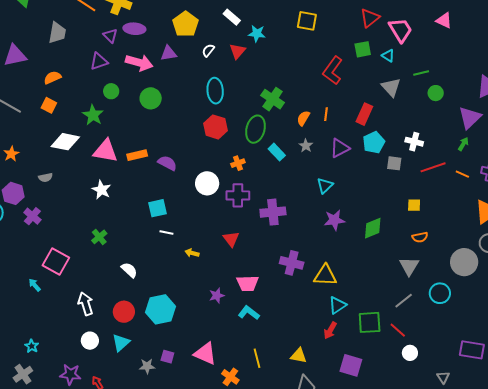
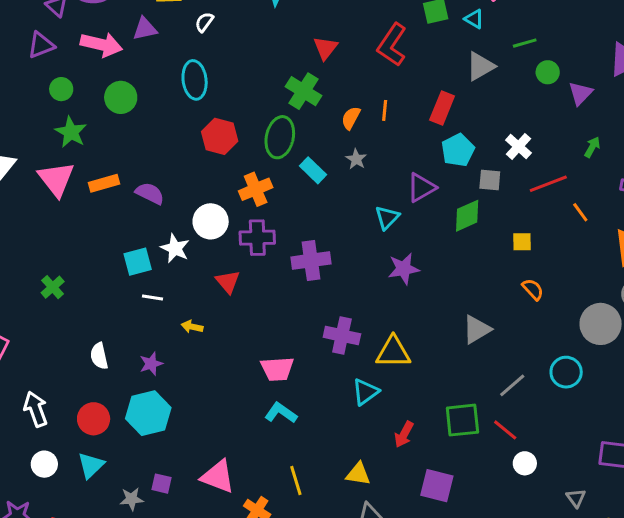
red triangle: (237, 51) -> (325, 48), moved
gray triangle: (391, 87) -> (480, 66), turned 45
cyan ellipse: (215, 91) -> (195, 80), moved
green star: (93, 115) -> (71, 132), moved
purple triangle: (470, 118) -> (580, 93), moved, size x0.7
white cross: (414, 142) -> (518, 146), turned 30
purple triangle: (340, 148) -> (421, 187), moved
pink triangle: (105, 151) -> (56, 179), turned 44
orange cross: (238, 163) -> (256, 189), size x1.5
orange line: (462, 174) -> (580, 212), moved, turned 32
white star: (101, 190) -> (175, 248), moved
green diamond: (373, 228) -> (467, 216), moved
green cross: (99, 237) -> (53, 287), moved
orange semicircle: (420, 237) -> (533, 289), turned -119
red triangle: (231, 239) -> (228, 282), moved
gray triangle: (409, 266) -> (477, 329), moved, turned 30
white semicircle: (129, 270) -> (99, 356), turned -144
purple star: (217, 296) -> (151, 364), moved
cyan triangle: (338, 305) -> (366, 392), moved

